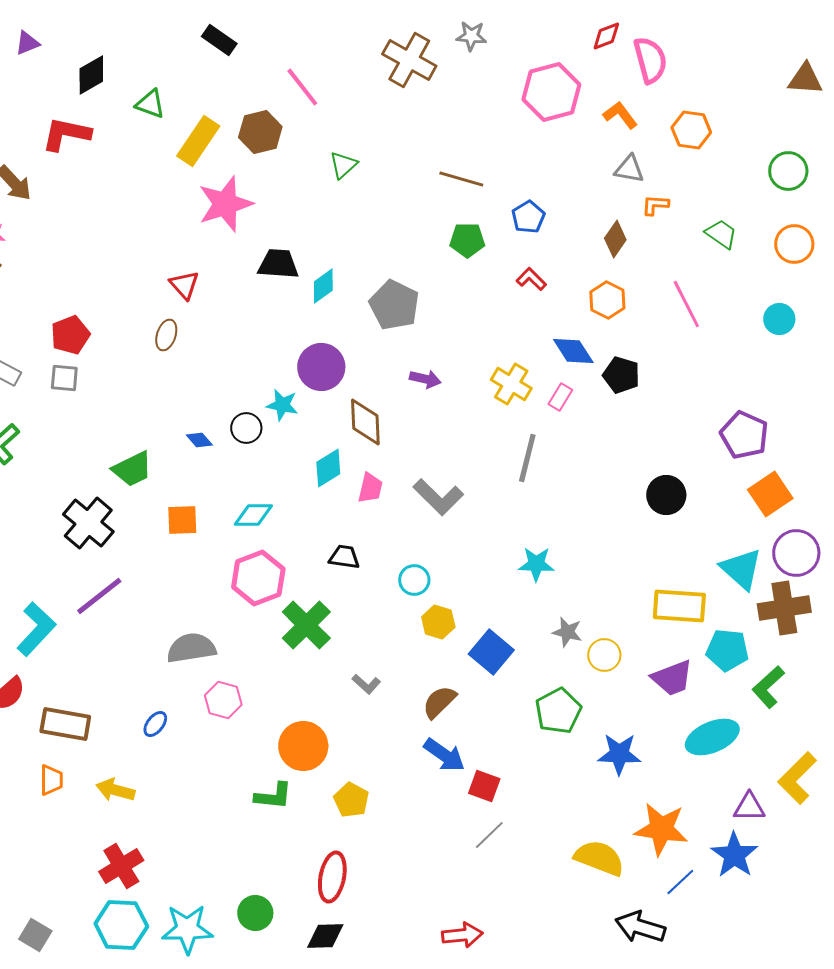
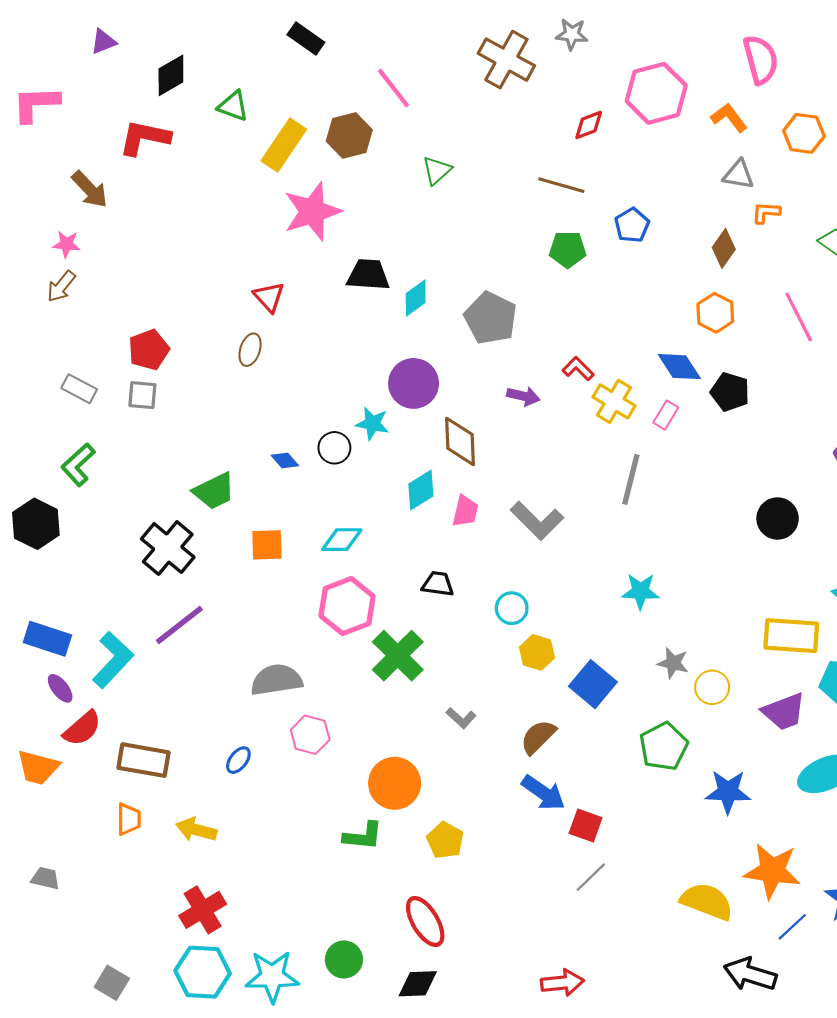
red diamond: (606, 36) -> (589, 125), moved
red L-shape: (531, 279) -> (578, 369), moved
red ellipse: (332, 877) -> (425, 921), turned -42

